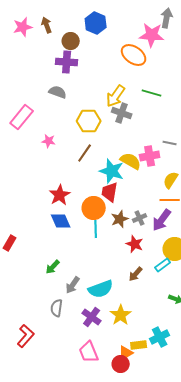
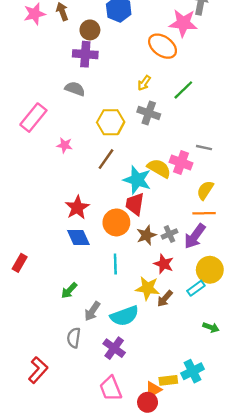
green line: (152, 93) -> (183, 90), turned -60
yellow arrow: (116, 96) -> (144, 83), moved, size x0.6
pink cross: (150, 156) -> (181, 163), turned 30
cyan line: (96, 229) -> (115, 264), moved
yellow star: (121, 315) -> (148, 288), moved, turned -30

